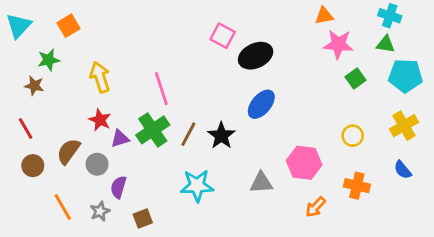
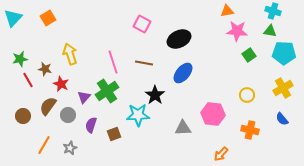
pink square: (223, 36) -> (142, 24), moved
green star: (49, 60) -> (20, 59), moved
brown star: (34, 86) -> (45, 69), moved
red star: (100, 120) -> (61, 84), moved
red line: (26, 128) -> (28, 80), moved
brown line: (188, 134) -> (144, 63), moved, turned 72
purple triangle: (120, 138) -> (84, 97), turned -32
cyan star: (197, 186) -> (138, 115), moved
purple semicircle: (118, 187) -> (91, 125), moved
orange line: (63, 207) -> (44, 145), turned 60
orange arrow: (316, 207) -> (221, 154), moved
brown square: (143, 218) -> (114, 134), moved

